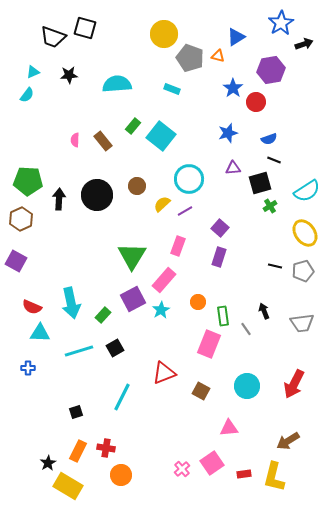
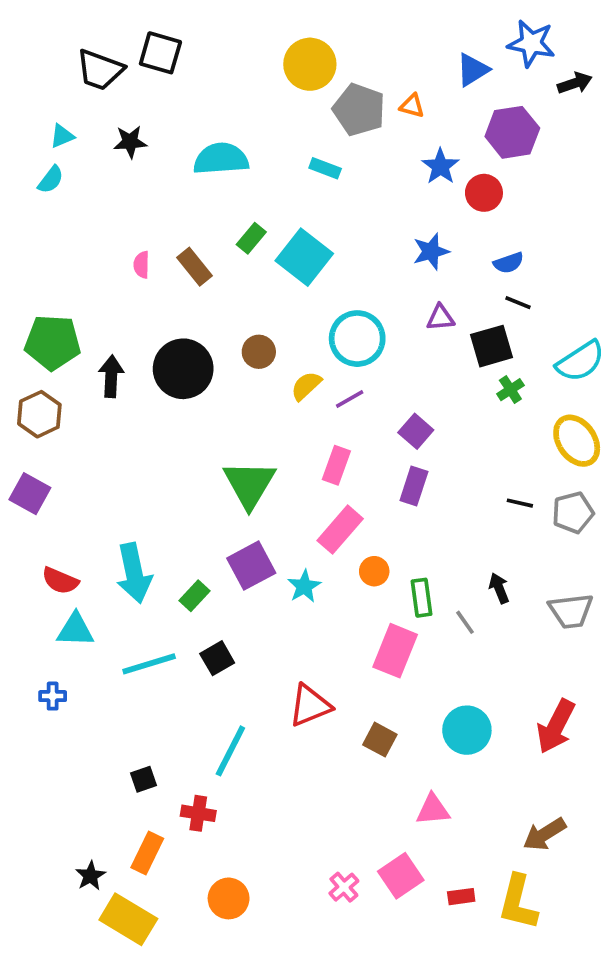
blue star: (281, 23) -> (531, 43), turned -30
blue triangle: (236, 37) -> (473, 70), moved
pink rectangle: (164, 280) -> (340, 530), moved
red cross: (106, 448) -> (198, 813), moved

